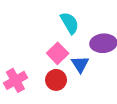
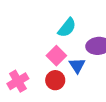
cyan semicircle: (70, 23) -> (67, 28), turned 70

